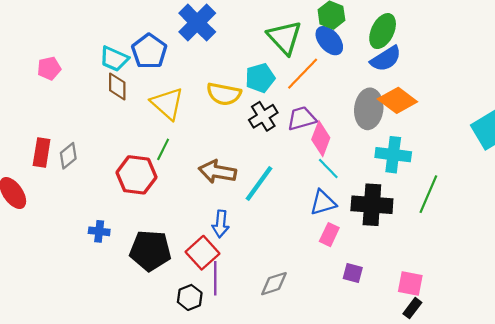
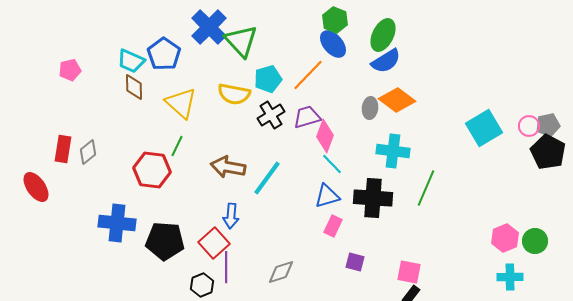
green triangle: (285, 37) -> (241, 41), moved
gray ellipse: (369, 109) -> (370, 108), size x0.6
blue cross: (99, 231) -> (117, 223), size x1.8

